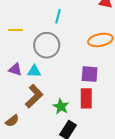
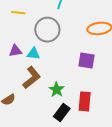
purple triangle: (15, 70) -> (15, 51), turned -32
red rectangle: (86, 98) -> (85, 101), moved

